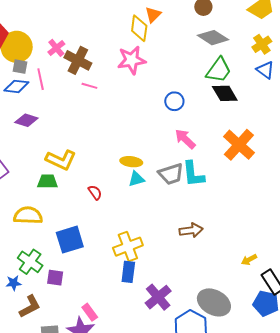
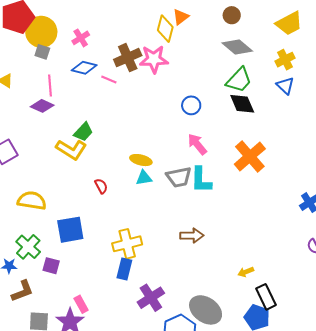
brown cross: (78, 60) -> (128, 58), moved, turned 32
pink line: (41, 79) -> (50, 86), moved
blue diamond: (16, 86) -> (84, 68), moved
green trapezoid: (47, 182) -> (83, 132), moved, turned 125

